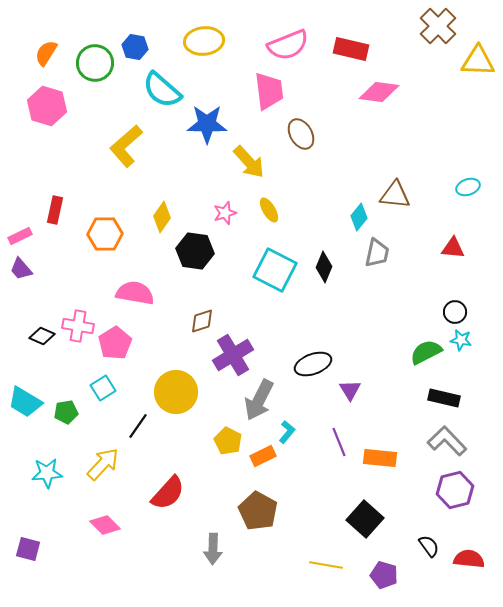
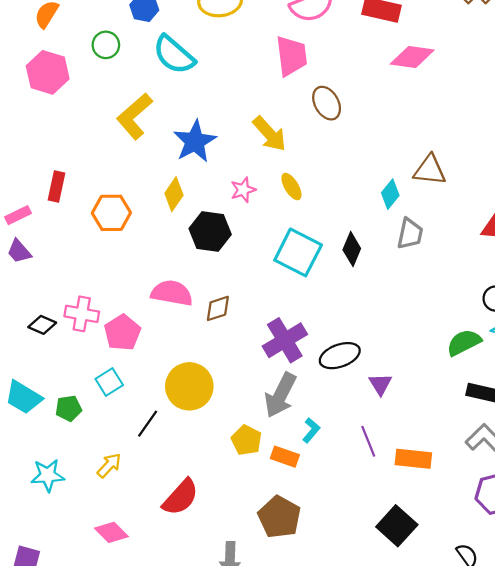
green circle: (95, 63) -> (106, 45), moved, size x0.7
blue star: (207, 124) -> (195, 142), moved, turned -30
pink semicircle: (135, 293) -> (172, 293), moved
purple cross: (233, 355) -> (285, 340), moved
orange rectangle: (263, 456) -> (285, 457), turned 45
yellow arrow: (103, 464) -> (109, 465), size x0.7

